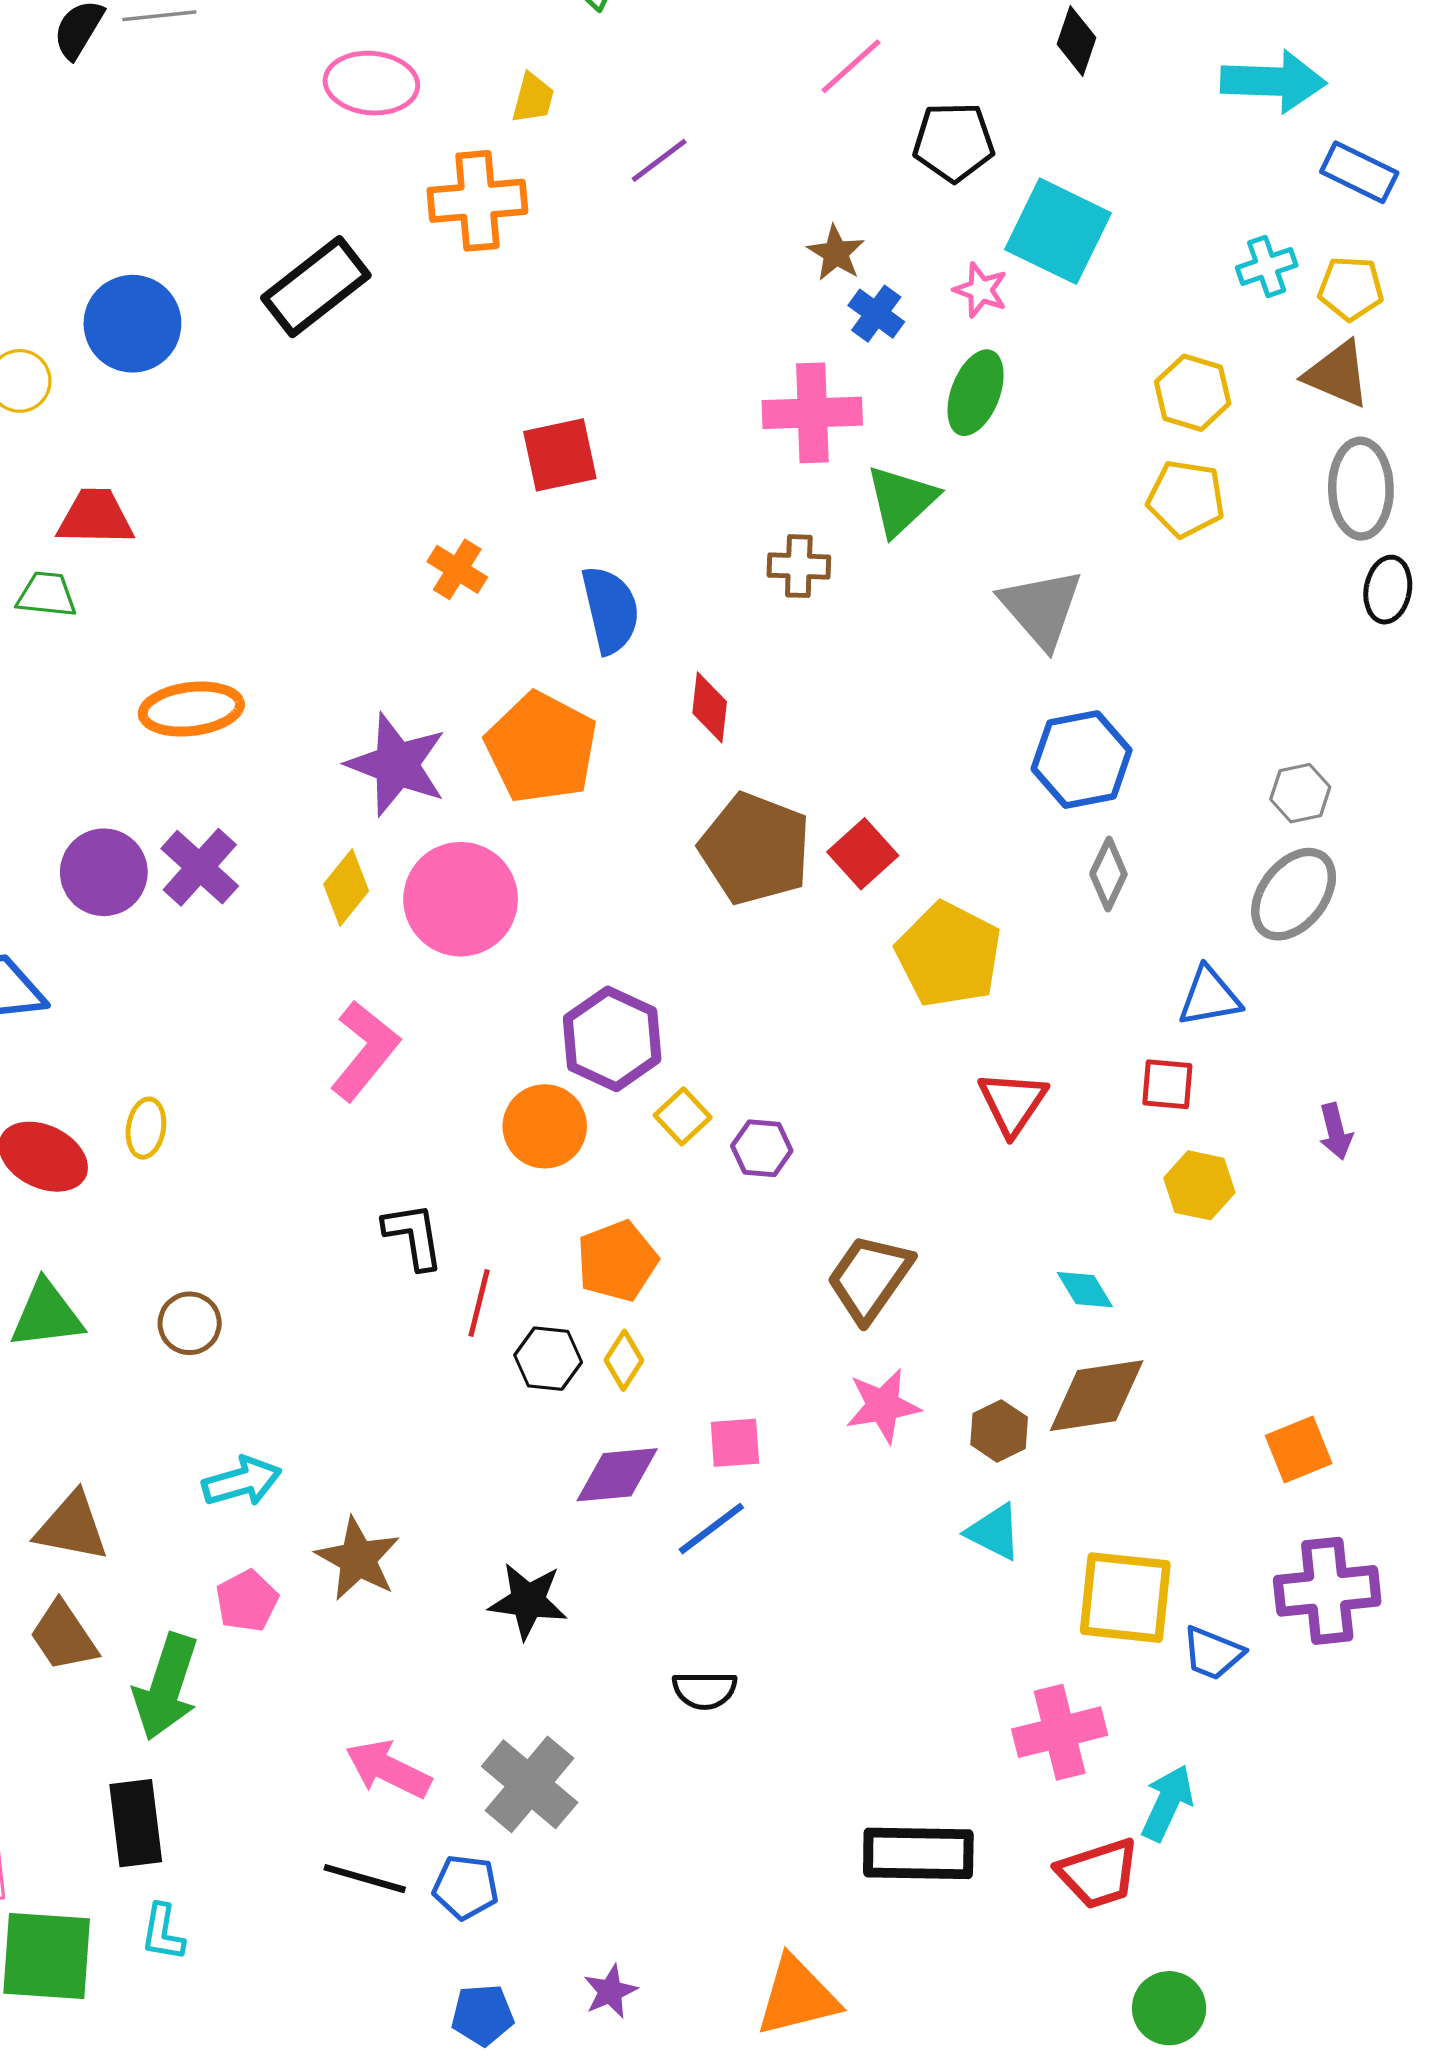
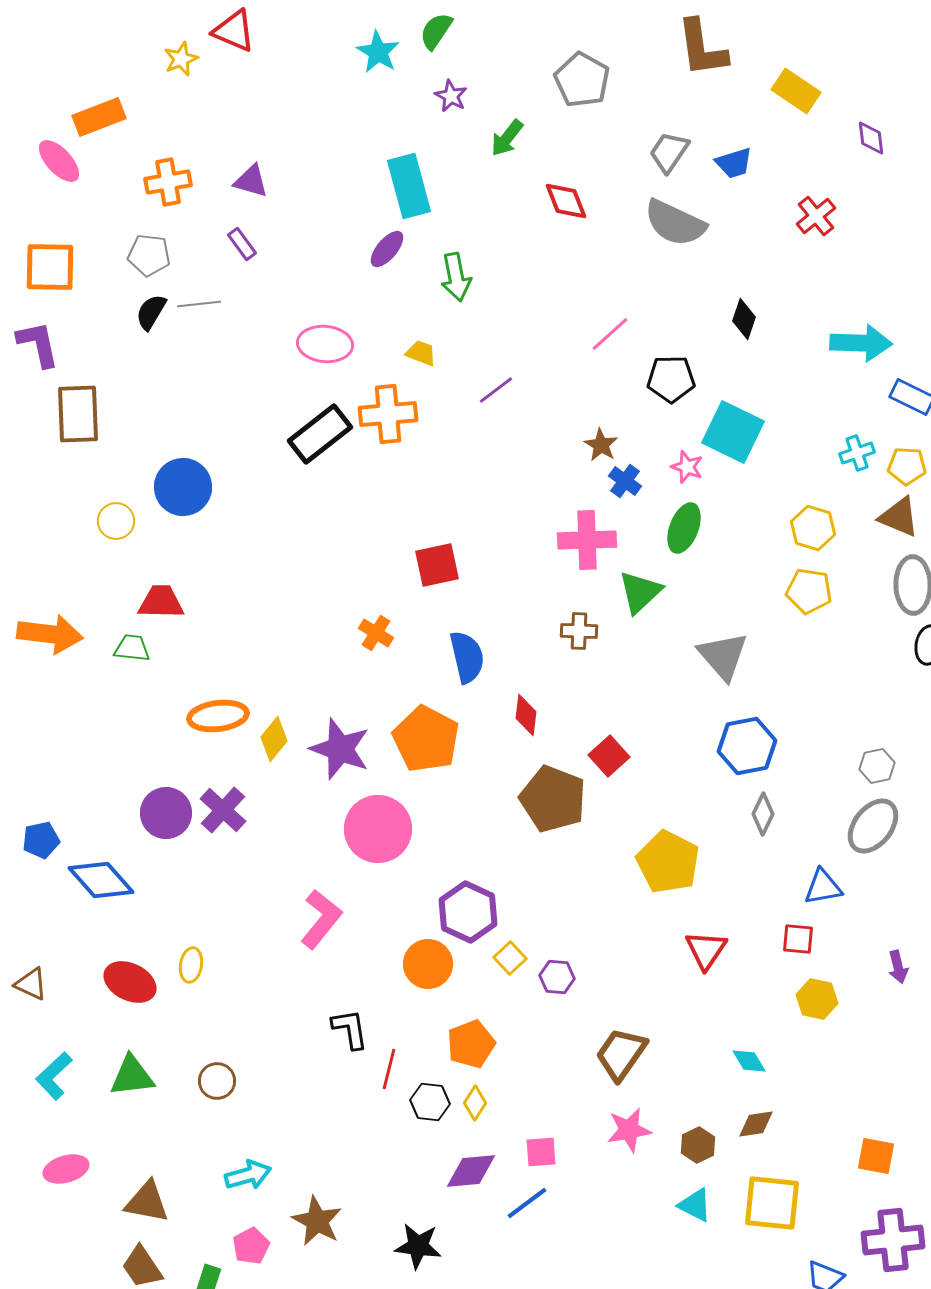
yellow trapezoid: (533, 98) -> (421, 353), turned -84
black rectangle: (316, 287) -> (320, 434), moved
red square: (863, 854) -> (609, 756), moved
yellow diamond: (346, 887) -> (274, 739), moved
brown diamond: (1097, 1396) -> (756, 1124), size x0.6
orange square: (1299, 1449) -> (876, 1156), turned 33
yellow square: (1125, 1598) -> (772, 1203), moved

